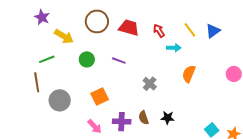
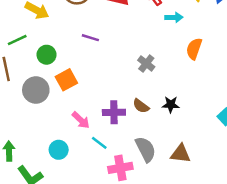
green circle: (87, 59) -> (47, 55), moved
purple line: (119, 61) -> (90, 38), moved
orange square: (100, 97) -> (66, 80), moved
brown semicircle: (144, 118) -> (141, 106), turned -32

